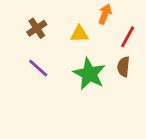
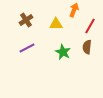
purple line: (38, 68) -> (27, 48), turned -70
green star: (89, 74) -> (63, 52), size x0.7

